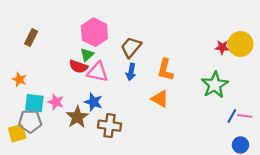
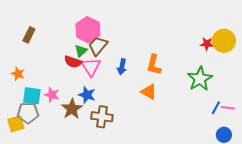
brown trapezoid: (131, 47) -> (98, 46), moved
pink triangle: (98, 72) -> (91, 67), turned 45

